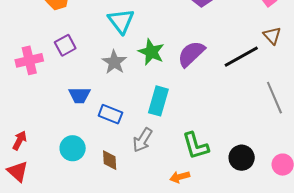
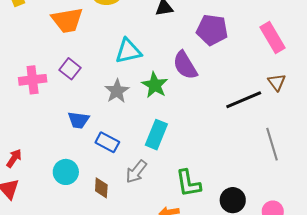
cyan triangle: (121, 21) -> (128, 51), turned 48
purple square: (65, 45) -> (70, 69), turned -30
purple semicircle: (191, 54) -> (185, 65), moved, turned -84

